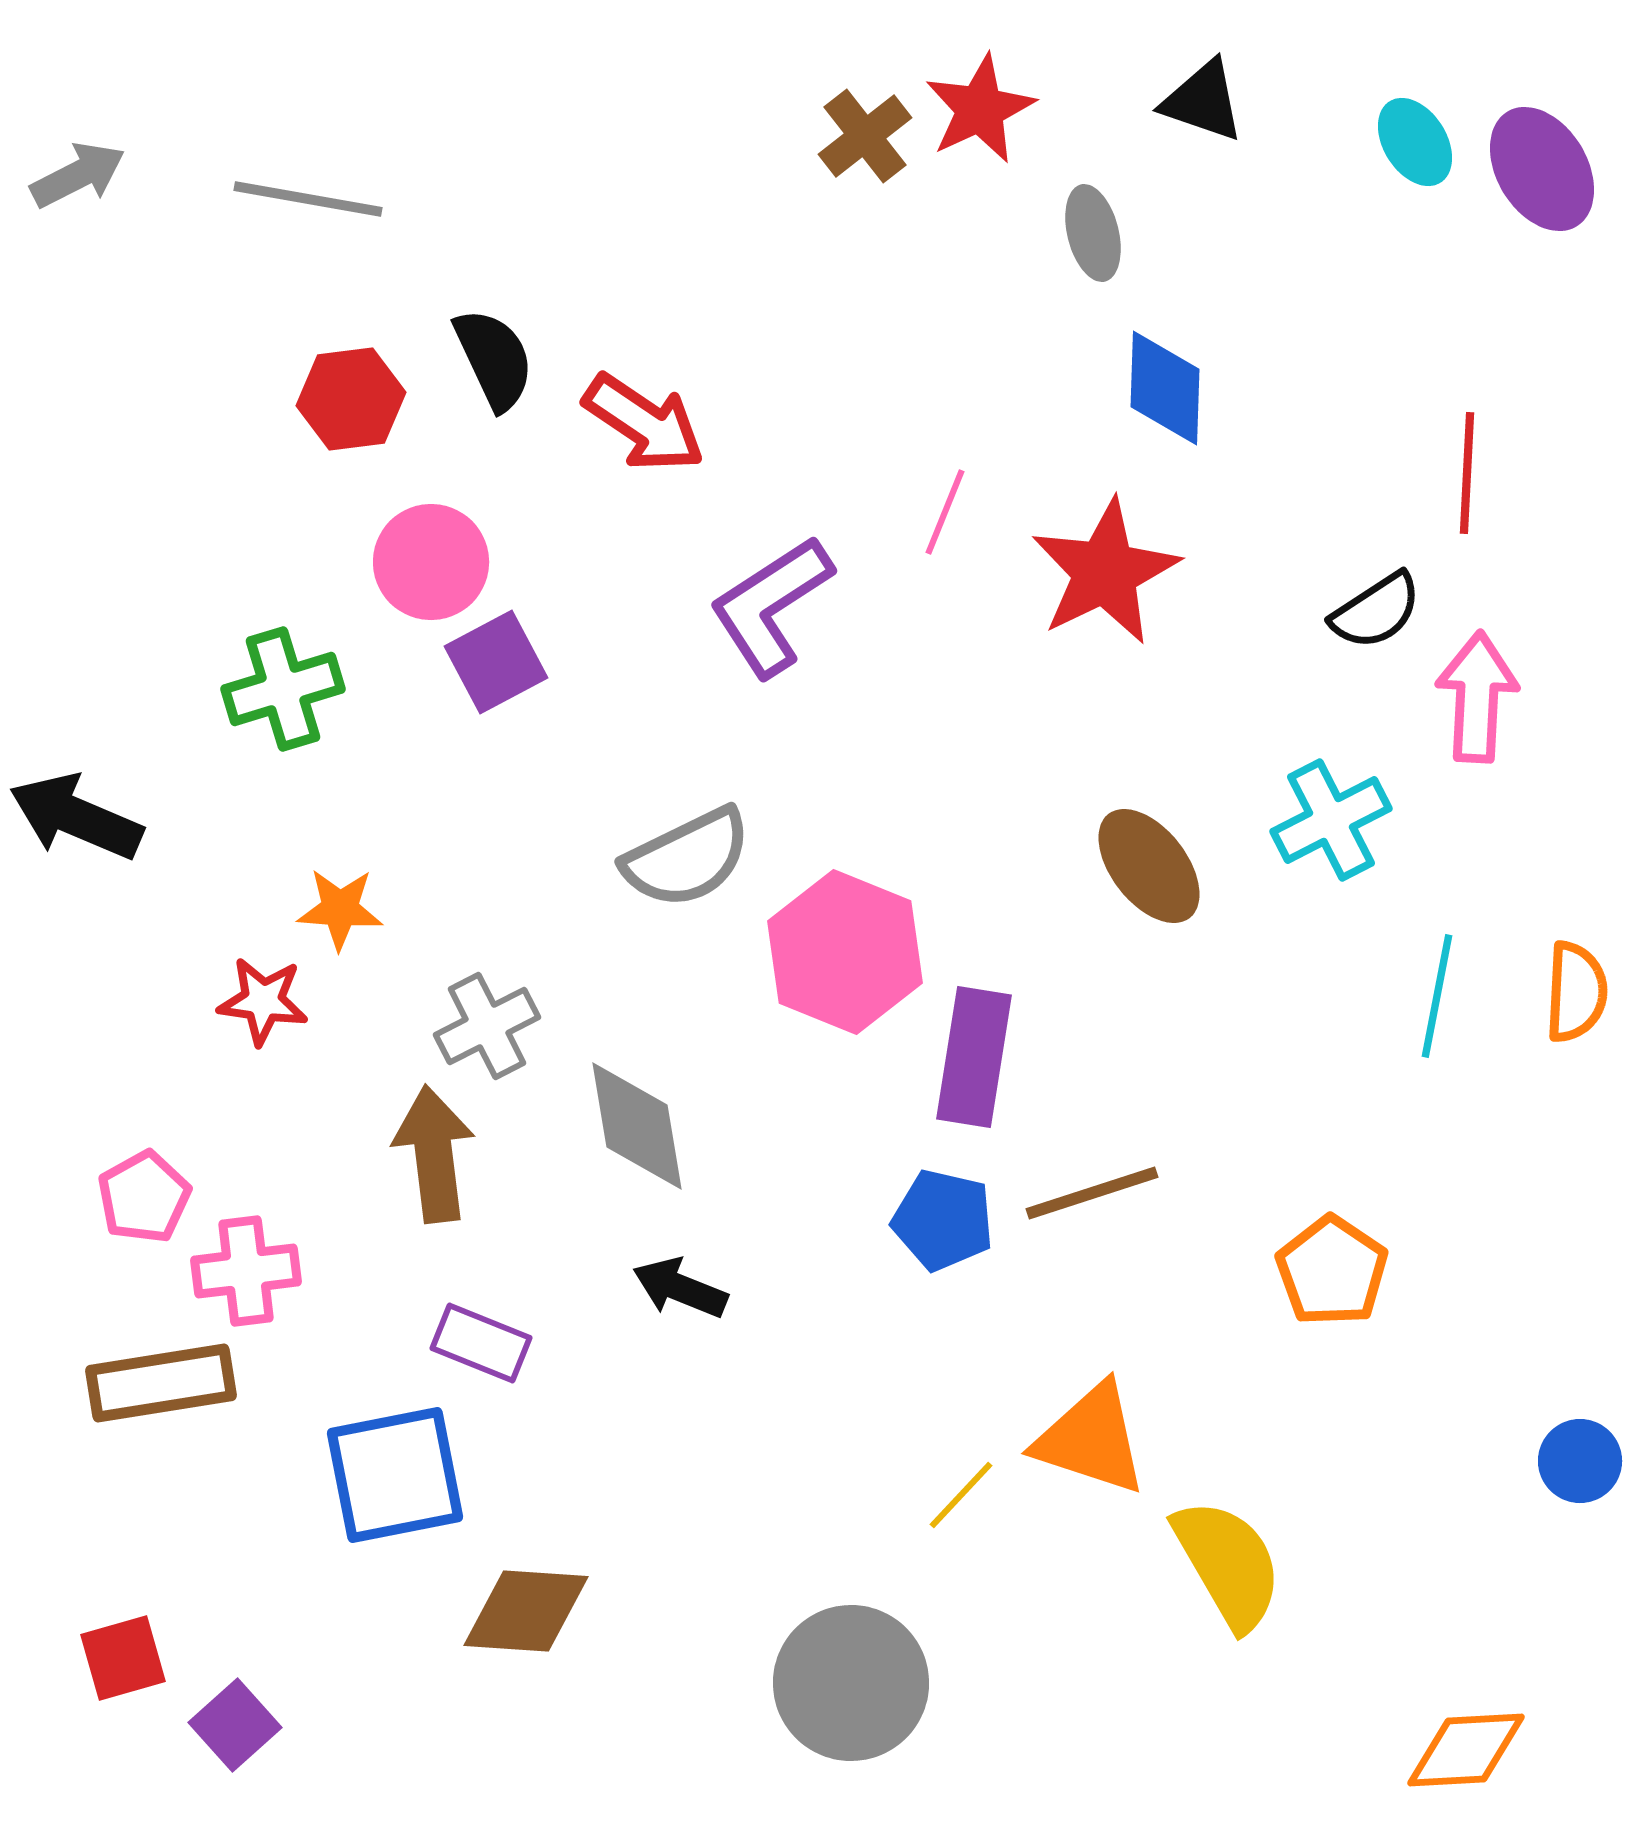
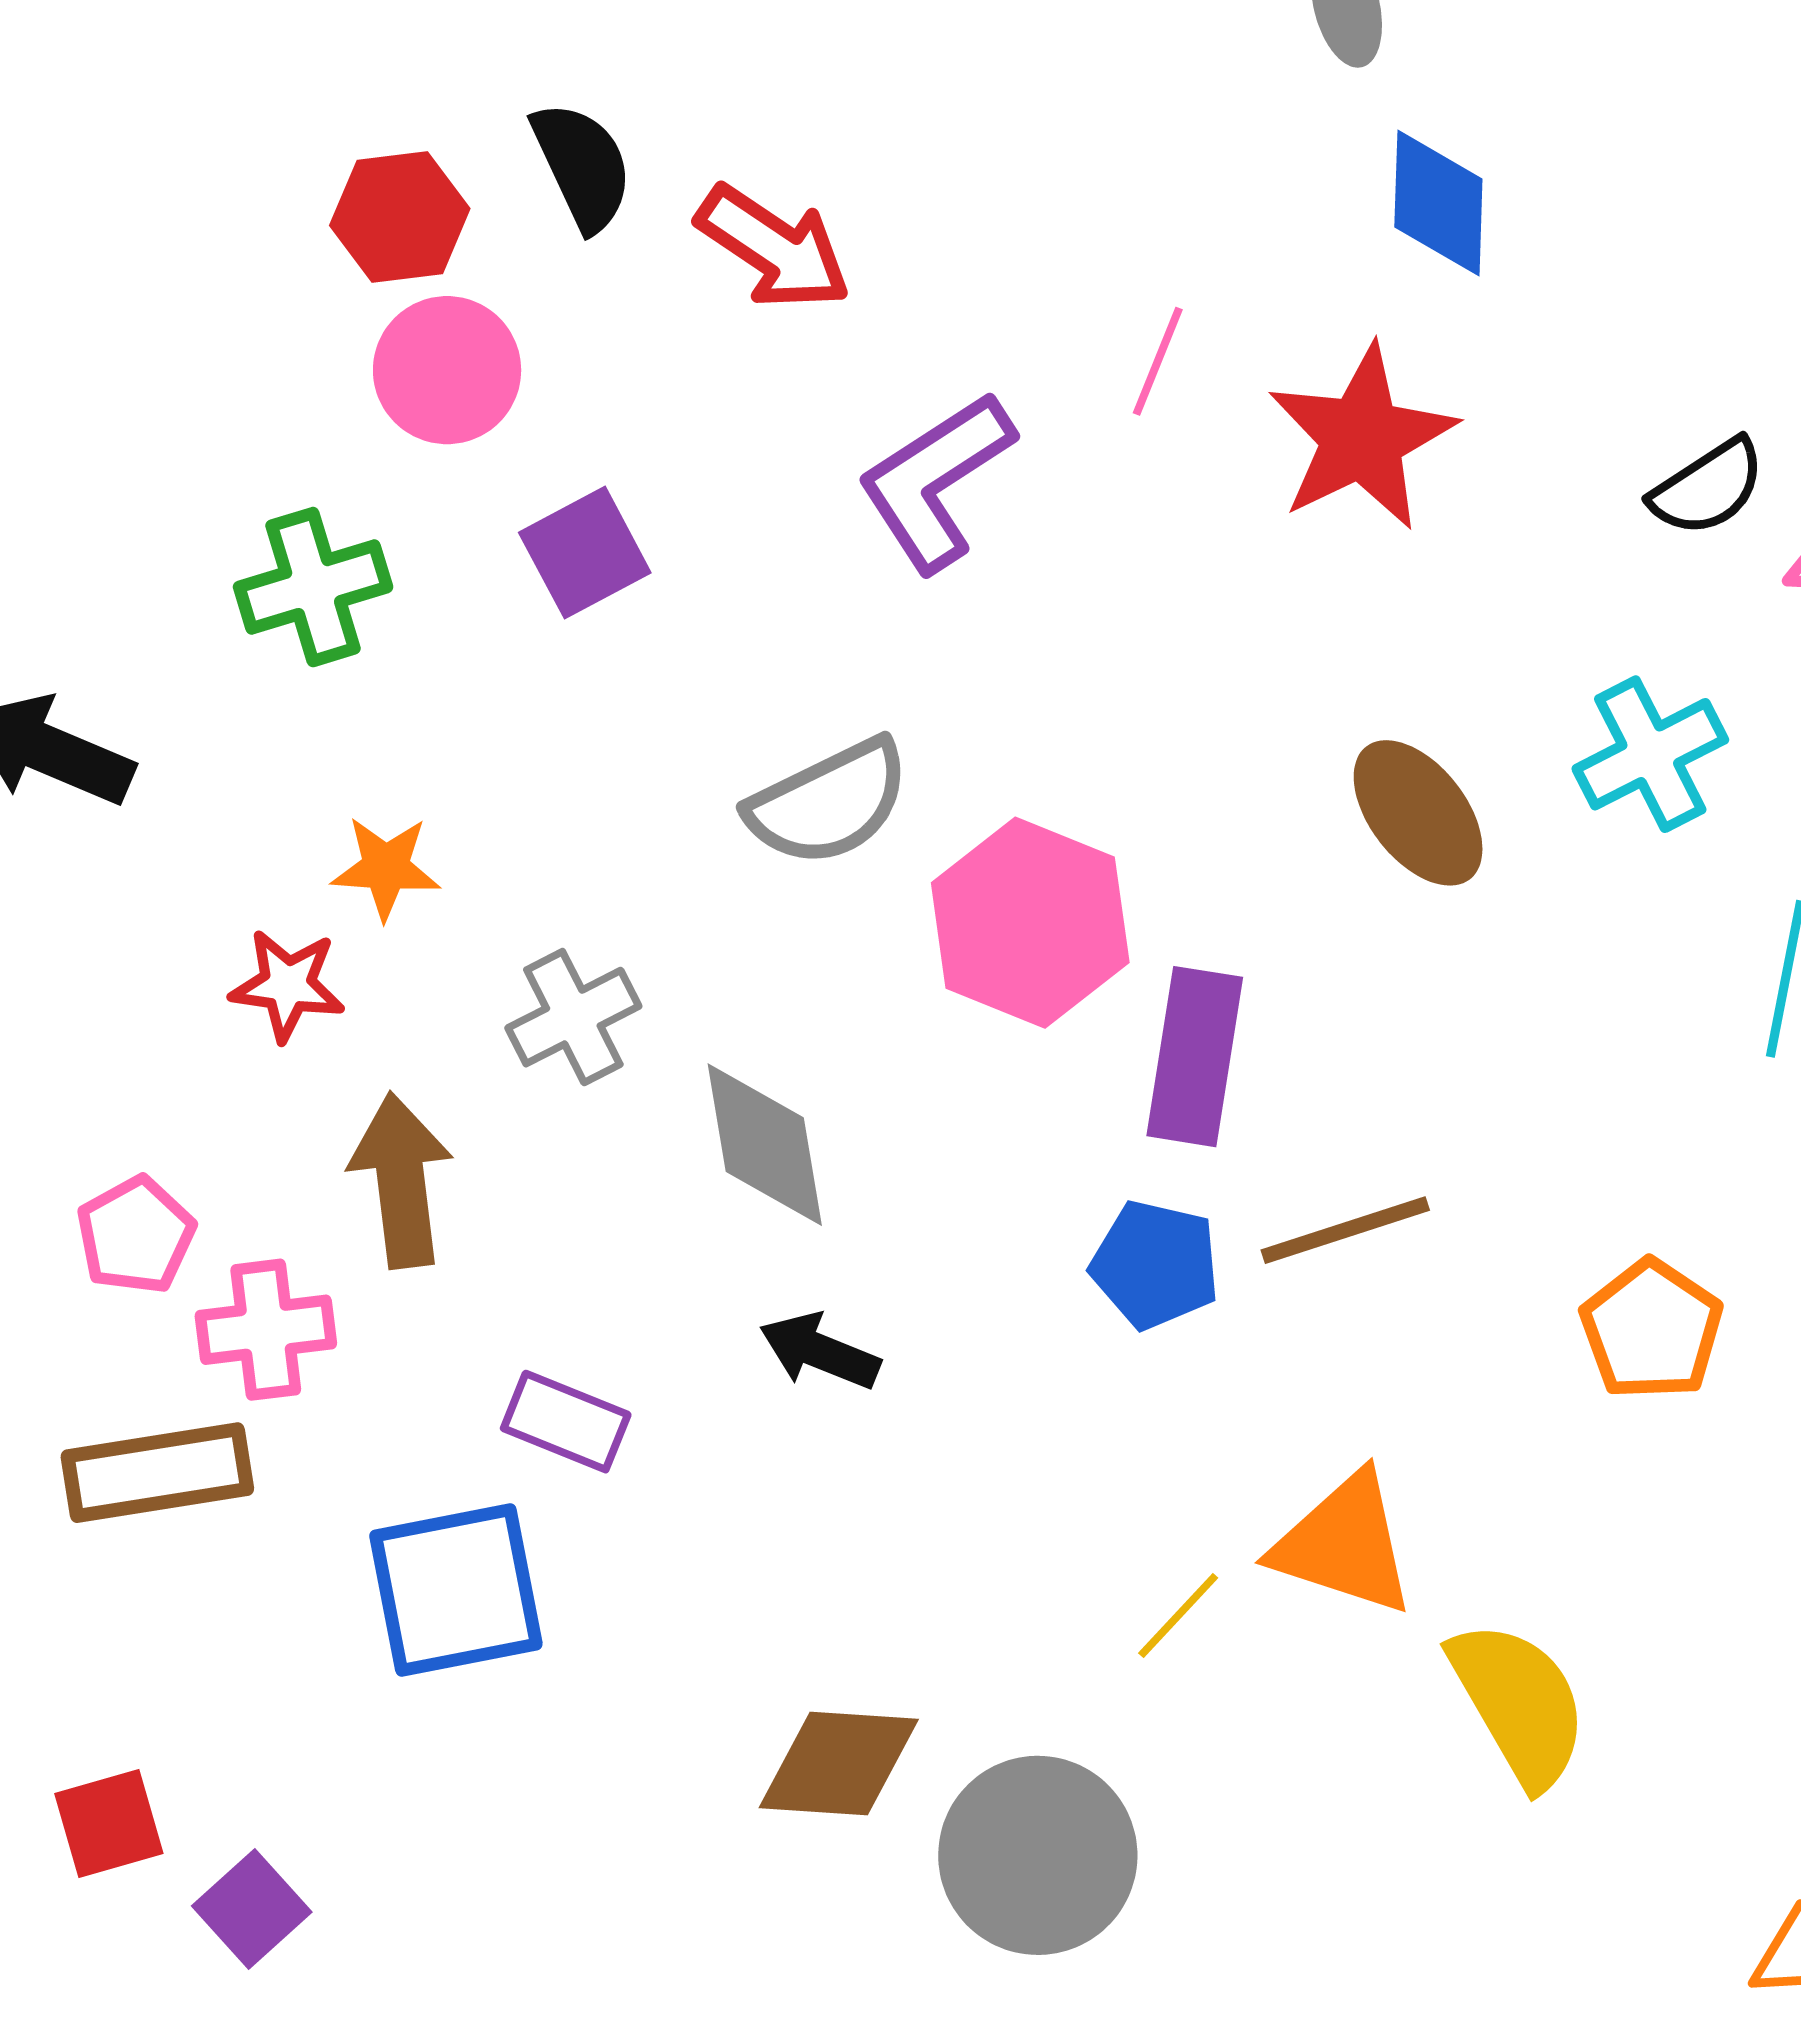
pink circle: (431, 562) -> (447, 370), moved
brown arrow: (434, 1154) -> (401, 1180), moved
brown diamond: (526, 1611) -> (839, 1764), moved

